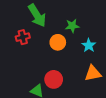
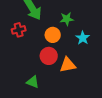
orange triangle: (93, 73) -> (68, 65), moved
red circle: (54, 79) -> (49, 56), moved

